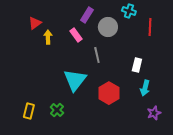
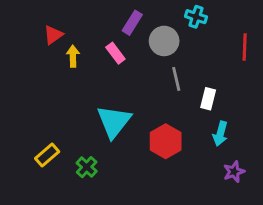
red line: (150, 27) -> (245, 47), moved
gray line: (97, 55) -> (176, 79), moved
yellow rectangle: (29, 111) -> (47, 155), moved, turned 35

